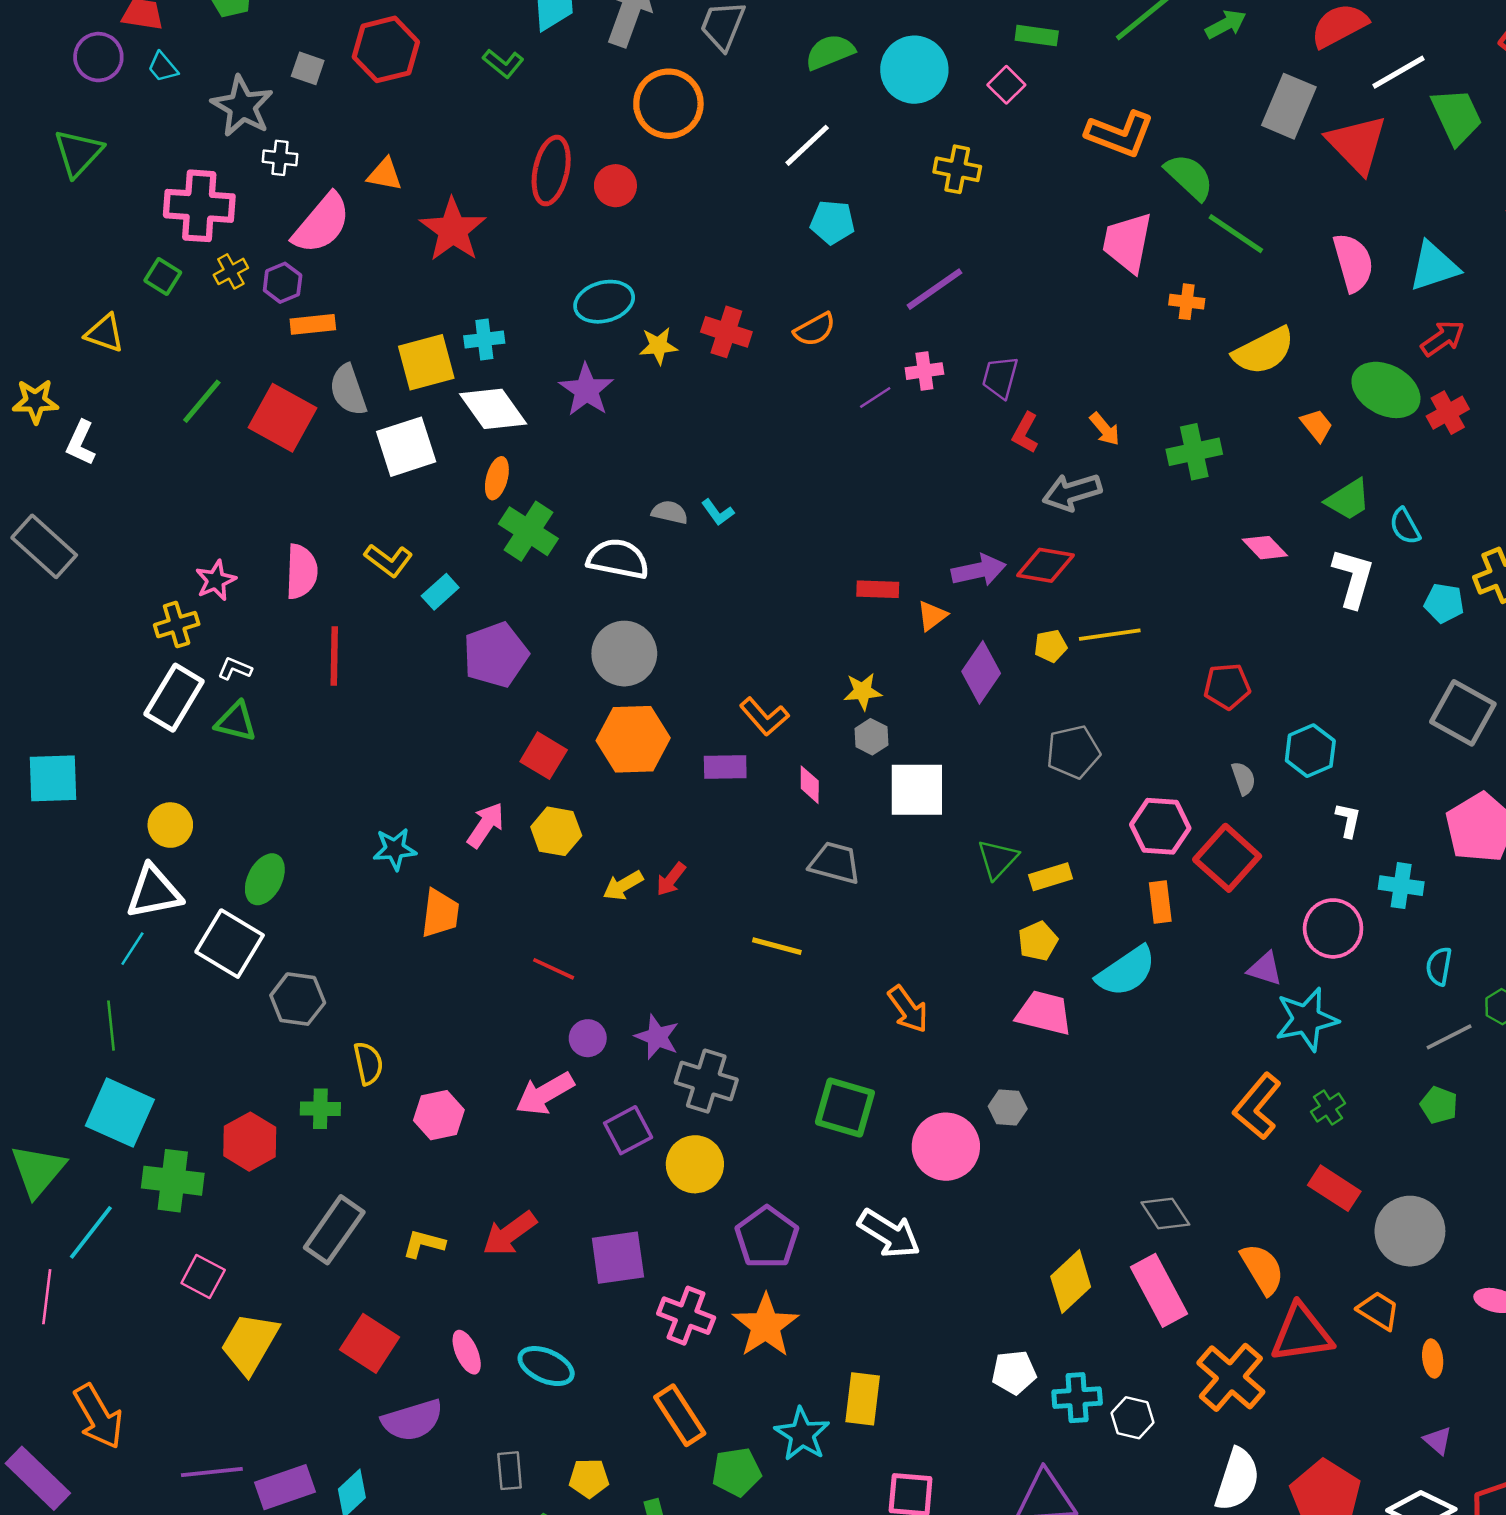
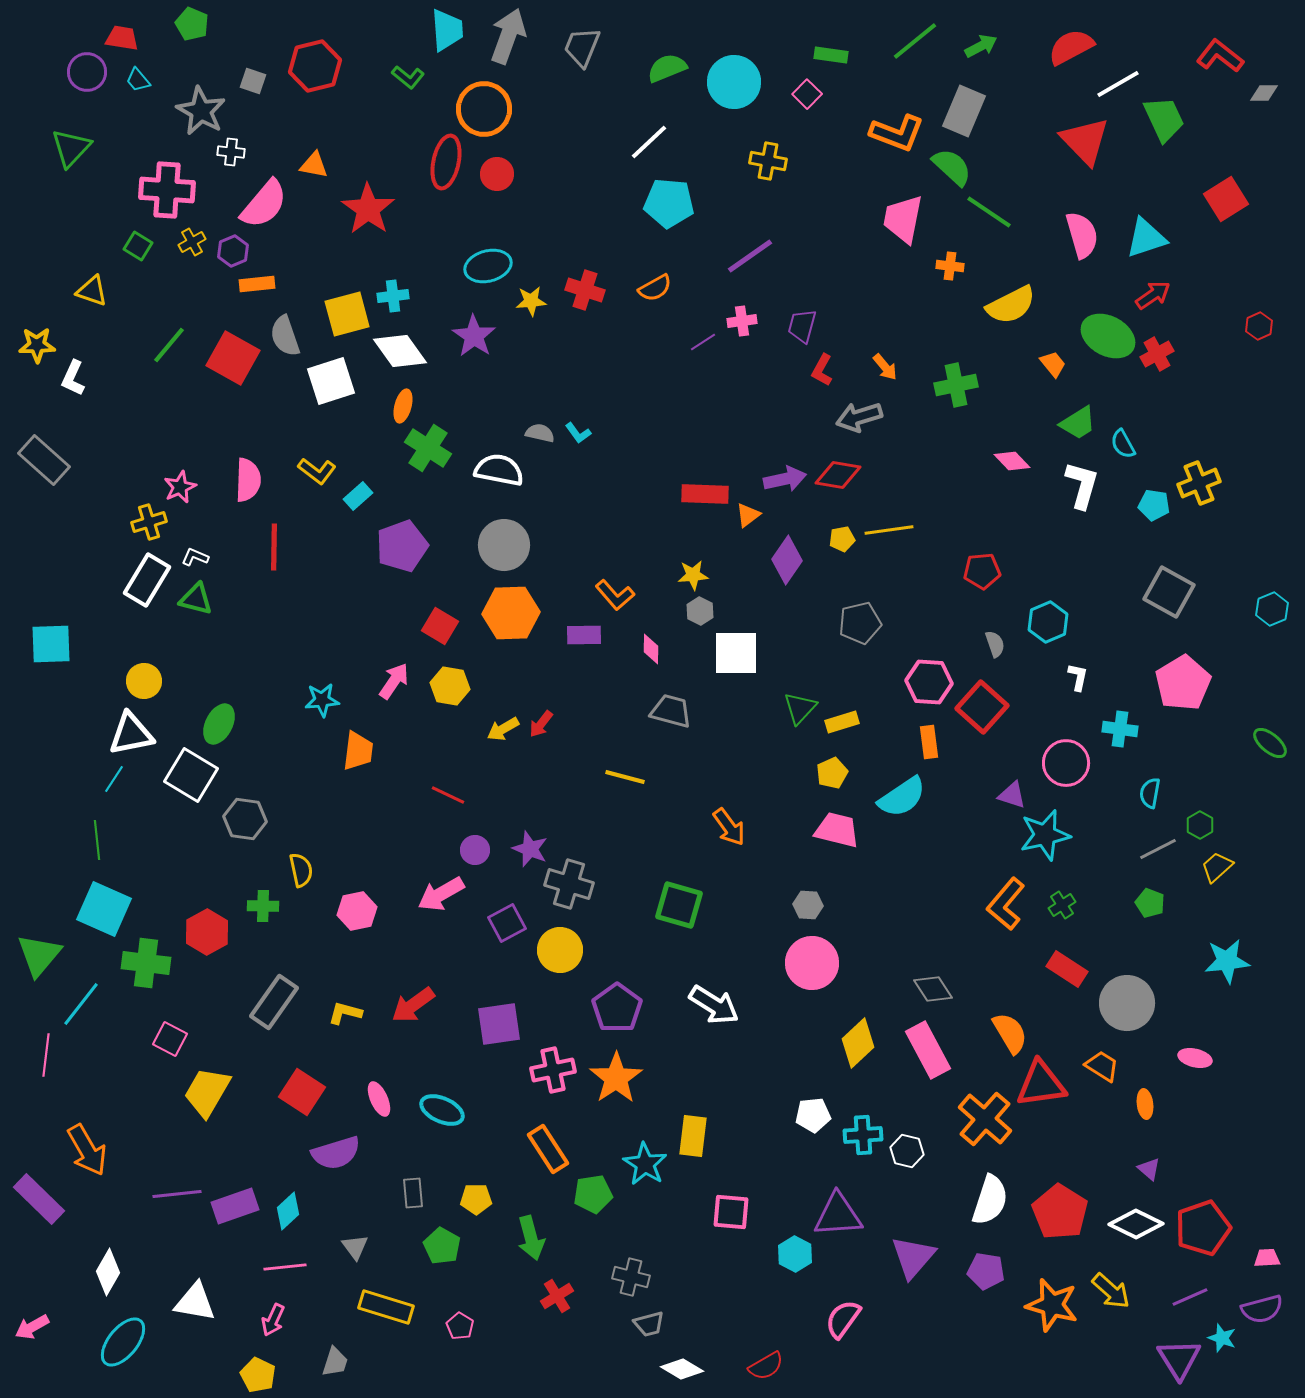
orange circle: (668, 104) -> (484, 109), moved
gray rectangle: (1289, 106) -> (964, 111), moved
cyan pentagon: (832, 222) -> (669, 203), size x1.4
red rectangle: (878, 589) -> (705, 494), size x1.4
pink circle: (946, 1147) -> (812, 963), moved
pink cross: (686, 1316) -> (553, 1070), turned -33

